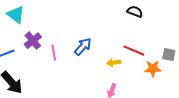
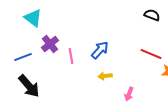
yellow arrow: (114, 63) -> (105, 76), moved

